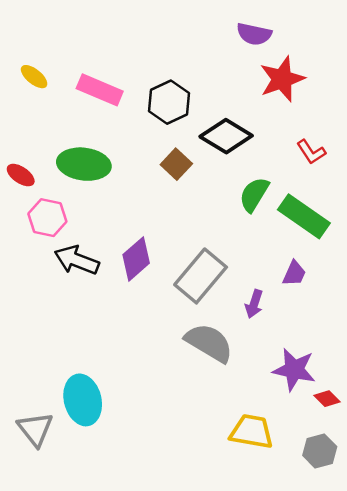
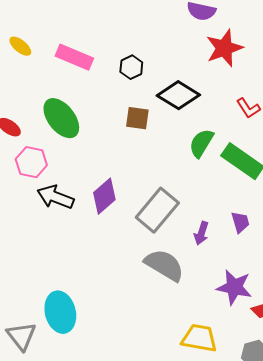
black hexagon: (169, 102) -> (131, 67), size x0.7
green ellipse: (84, 164) -> (61, 118), turned 45
brown square: (176, 164) -> (137, 118), turned -35
purple trapezoid: (294, 274) -> (240, 222), moved, turned -40

